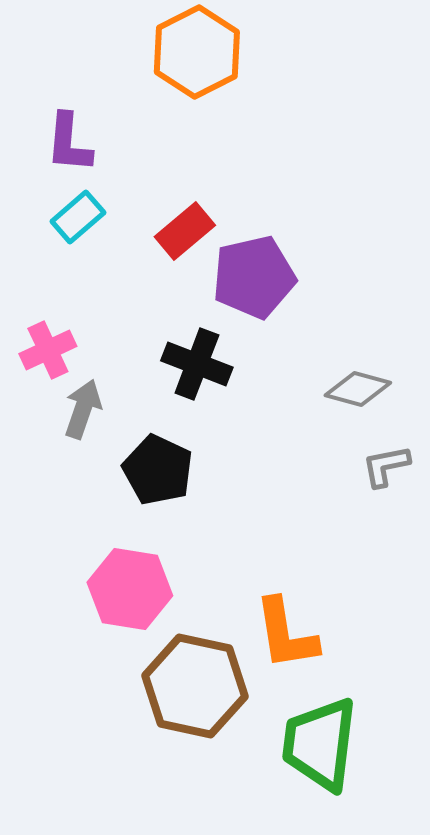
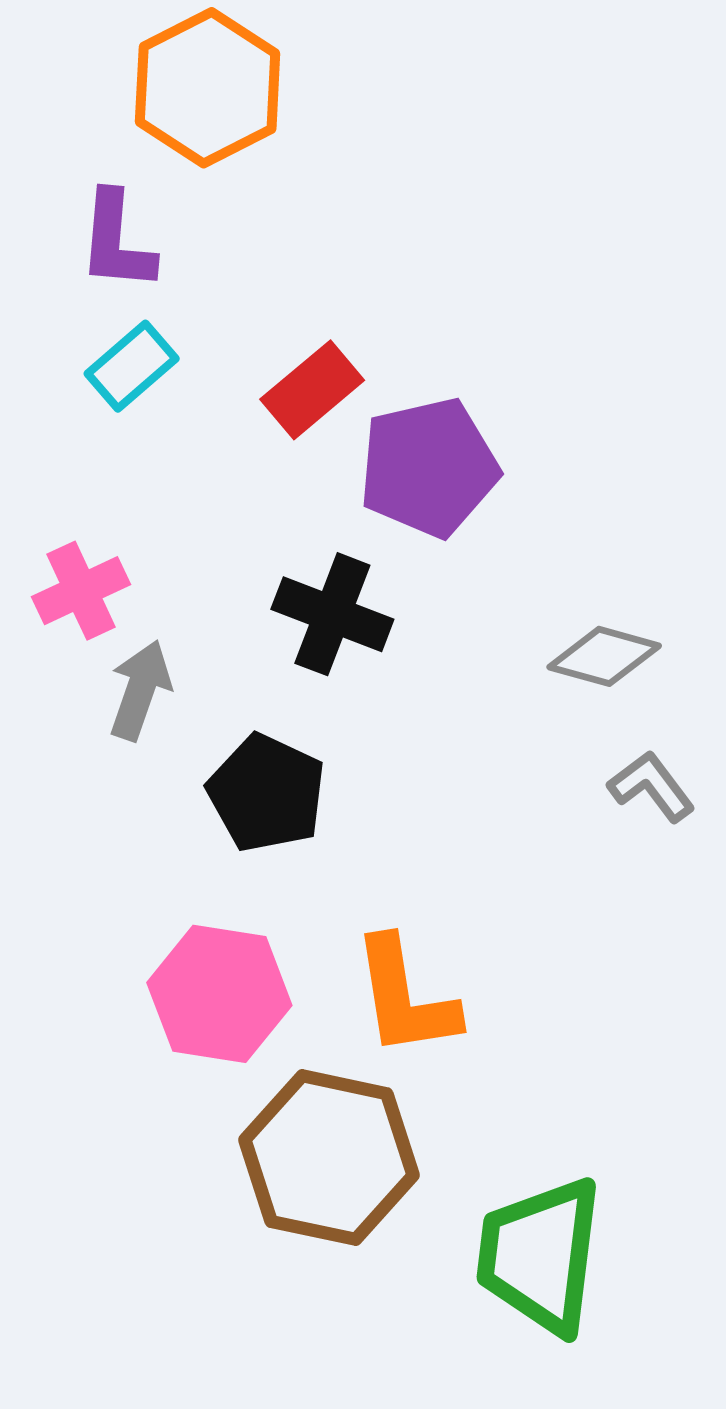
orange hexagon: (197, 52) -> (208, 88), moved
gray L-shape: (386, 466) -> (651, 786), turned 64
orange L-shape: (286, 634) -> (405, 997), moved

